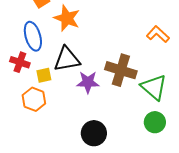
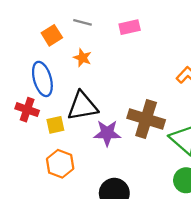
orange star: (67, 18) -> (82, 58), size x0.6
orange hexagon: (34, 99) -> (60, 164), moved

